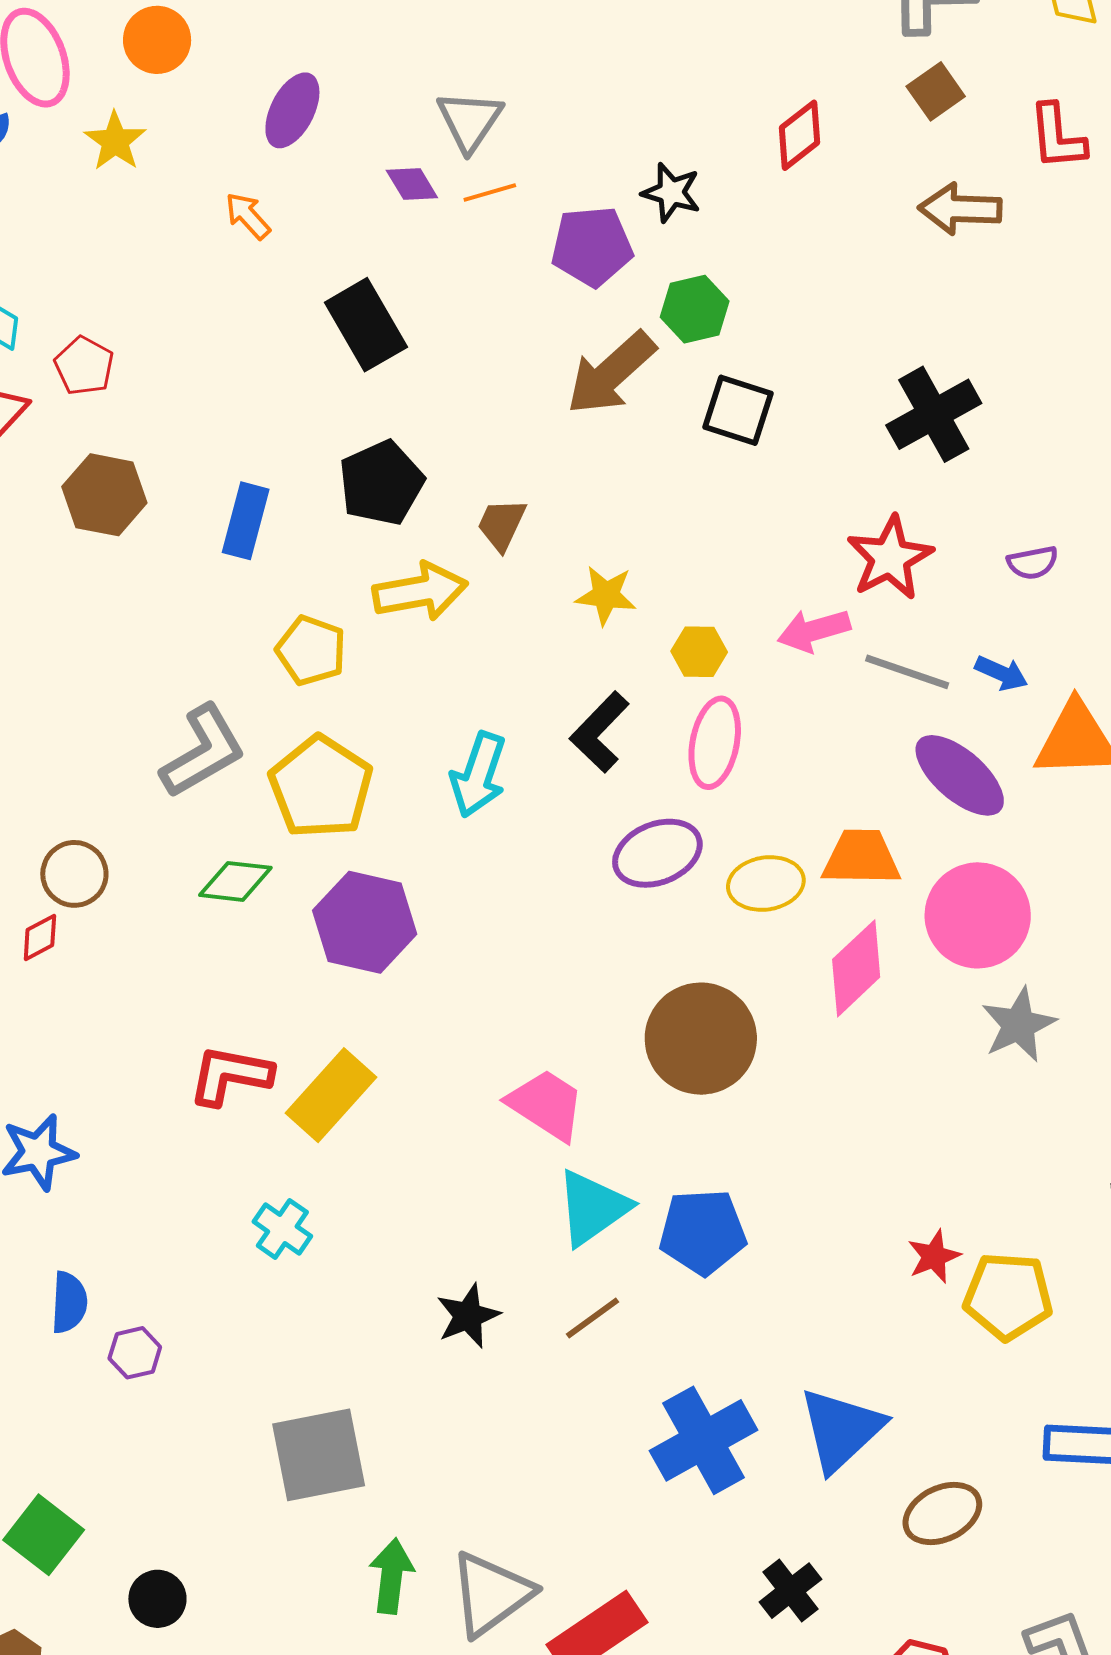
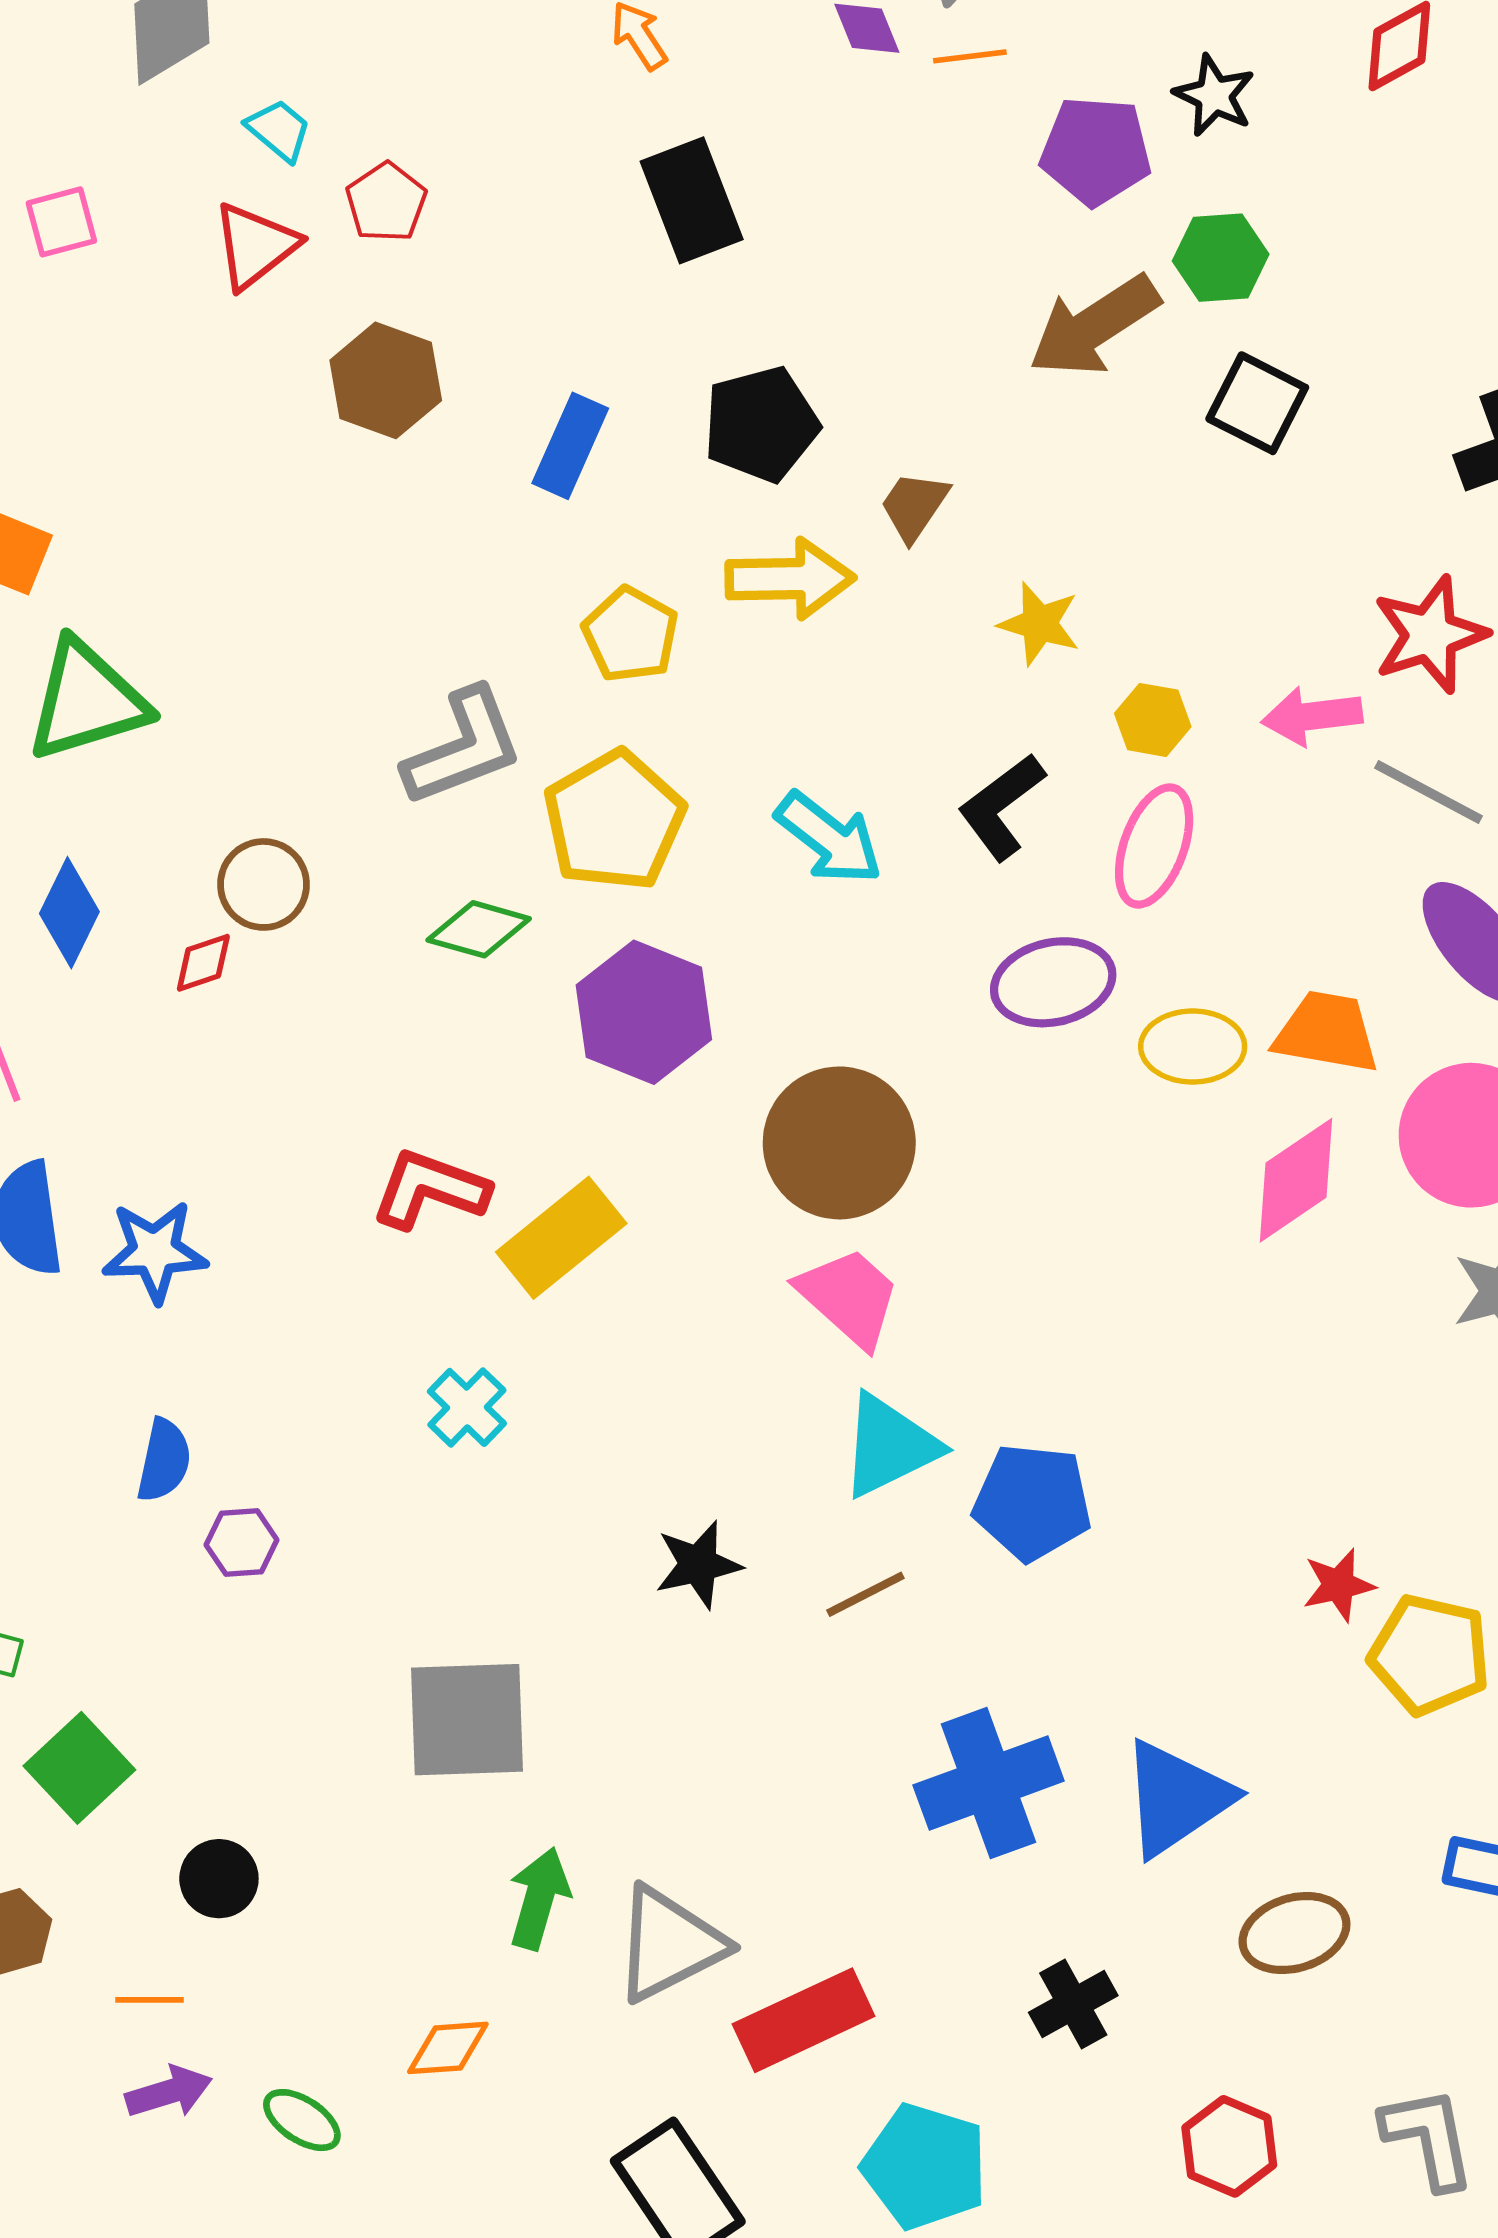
black rectangle: (366, 325) -> (692, 200), moved
cyan arrow: (478, 775) -> (829, 838), turned -80
brown circle: (701, 1039) -> (839, 1143), moved

